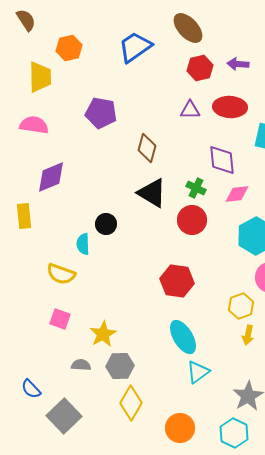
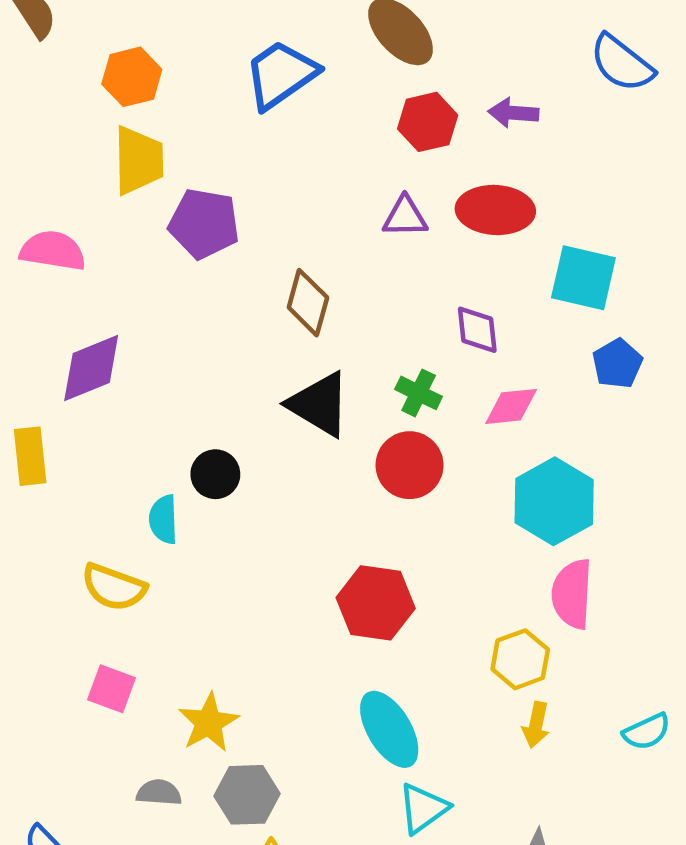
yellow trapezoid: (40, 77) -> (139, 160), moved
purple diamond: (222, 160) -> (477, 330), size x0.7

